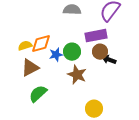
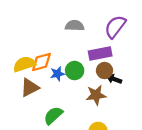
yellow semicircle: (25, 46) -> (24, 64), size x1.5
brown star: (77, 75) -> (96, 95), moved, turned -30
green semicircle: (38, 94) -> (53, 115), moved

